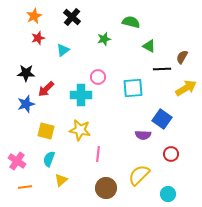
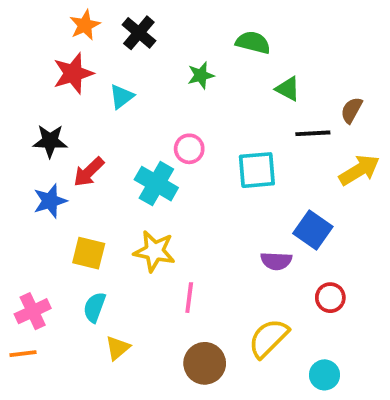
orange star: (34, 16) -> (85, 25), moved
red star: (38, 38) -> (73, 73), size x1.5
cyan cross: (81, 95) -> (156, 184), turned 30
pink cross: (17, 161) -> (33, 311), turned 30
orange line: (25, 187) -> (23, 354), moved

